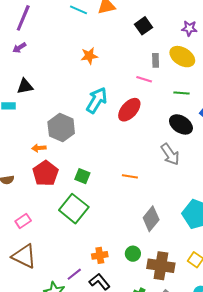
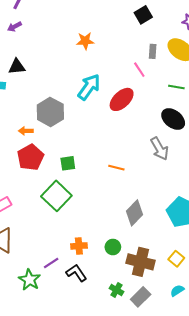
pink line: (144, 79) -> (139, 70), turned 35
green square: (82, 176) -> (68, 163), turned -35

